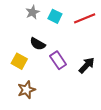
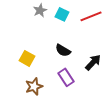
black semicircle: (38, 44) -> (63, 50), moved
purple rectangle: (58, 60) -> (66, 77), moved

